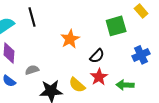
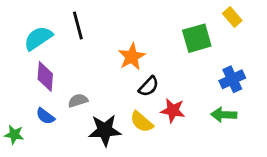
black semicircle: (97, 56) -> (149, 86), moved
red star: (99, 77) -> (173, 110), turned -30
green arrow: (125, 85) -> (224, 115), moved

